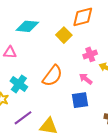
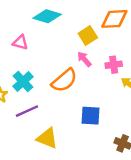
pink arrow: (86, 79) -> (84, 59), moved
purple line: (23, 118) -> (27, 111), moved

